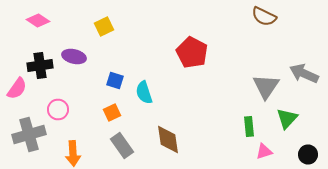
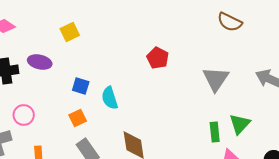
red pentagon: (192, 52) -> (158, 58), size x0.7
gray triangle: (266, 86) -> (216, 79), moved
green triangle: (287, 118) -> (240, 124), moved

